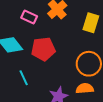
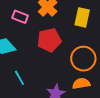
red pentagon: (43, 49) -> (49, 40), moved

